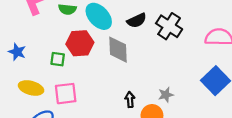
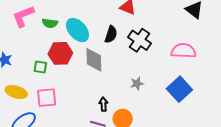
black semicircle: (137, 20) -> (111, 34), turned -48
gray star: (166, 95) -> (137, 84), moved

